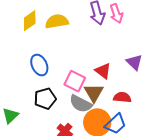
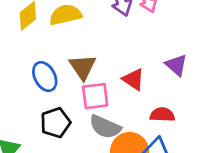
pink square: (75, 81) -> (95, 96), turned -30
brown triangle: (94, 93) -> (83, 67), moved

